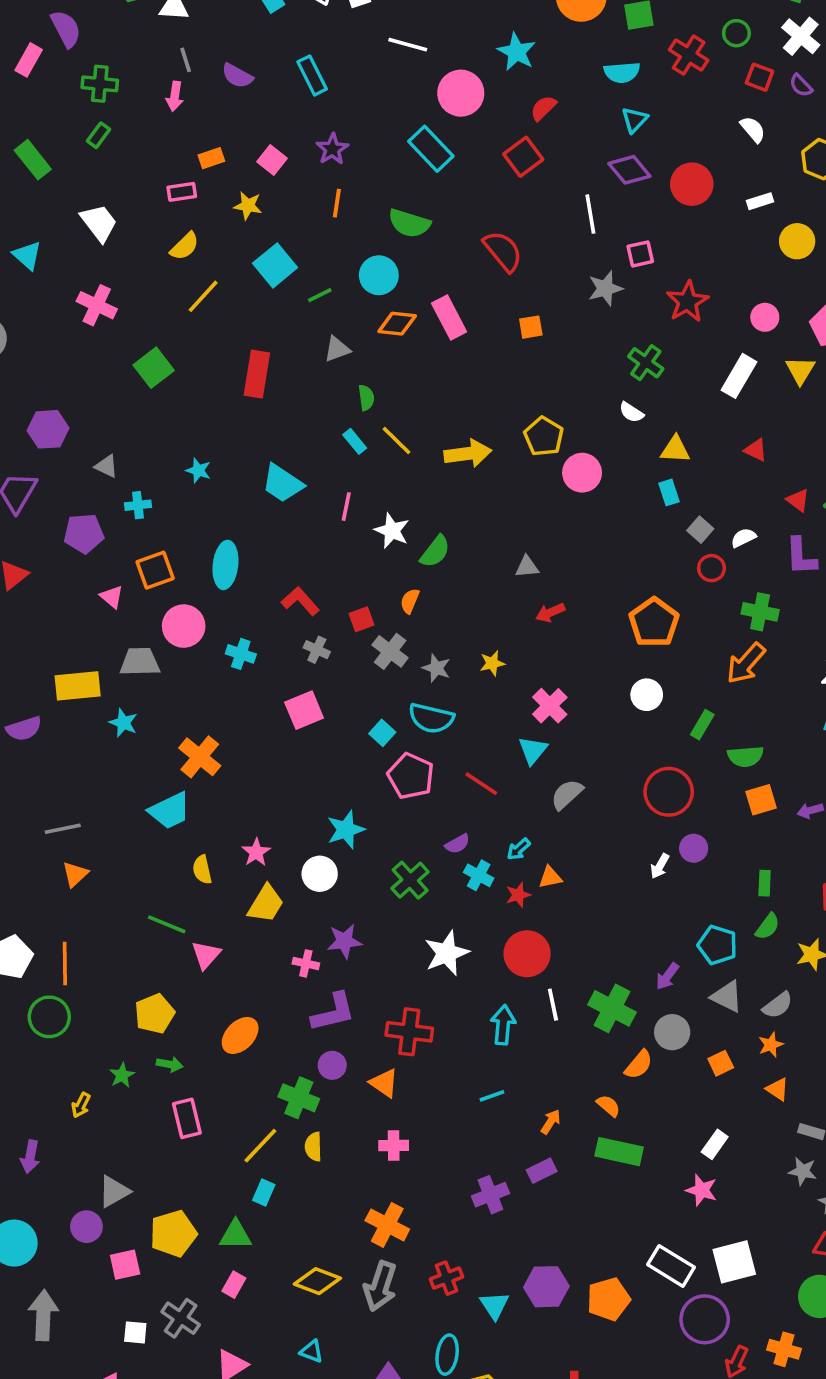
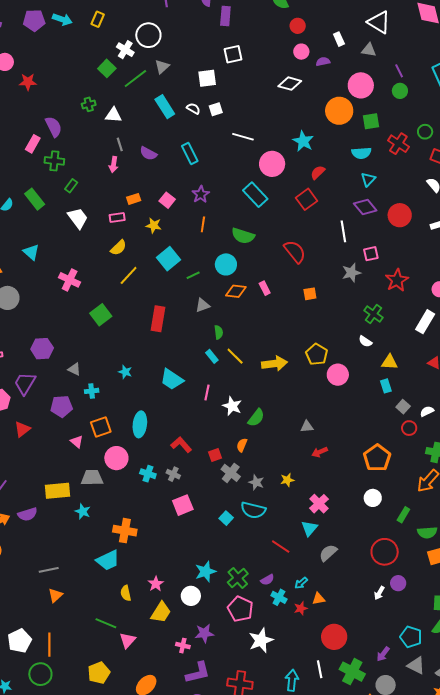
green cross: (100, 84) -> (54, 161), moved
white trapezoid: (99, 223) -> (78, 218), moved
pink rectangle: (449, 318) -> (265, 288), size x0.6
gray cross: (317, 650) -> (173, 474), moved
orange cross: (200, 757) -> (125, 531), turned -30
pink pentagon: (411, 776) -> (240, 609), moved
green cross: (410, 880) -> (238, 578), moved
red circle: (527, 954) -> (334, 637), moved

